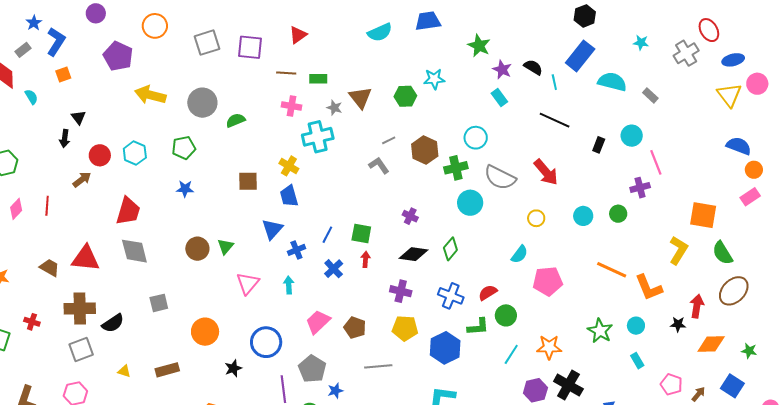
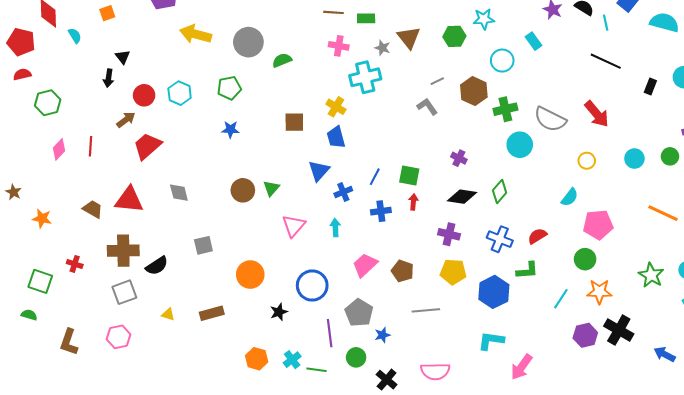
cyan rectangle: (499, 98) -> (534, 41), moved
cyan circle: (476, 138) -> (502, 61), moved
red trapezoid: (128, 211) -> (147, 146), moved, turned -148
gray diamond: (134, 251) -> (179, 193), size x0.7
blue cross: (334, 269) -> (381, 211), turned 36
green circle: (506, 315) -> (585, 259), moved

